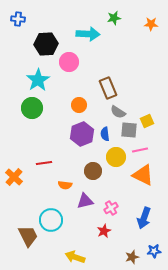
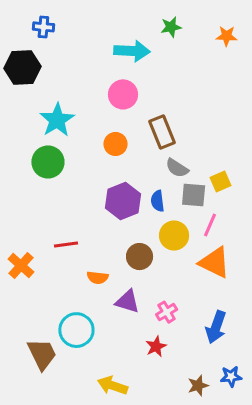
blue cross: (18, 19) -> (43, 27), moved
black hexagon: (46, 44) -> (22, 67), moved
pink circle: (69, 62) -> (123, 94), moved
orange circle: (79, 105) -> (115, 144), moved
pink line: (140, 150) -> (210, 225), turned -56
purple triangle: (85, 201) -> (128, 302), turned 30

